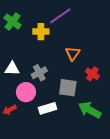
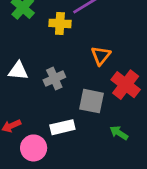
red cross: (92, 74) -> (126, 85), size x1.5
pink circle: (26, 92) -> (34, 148), moved
green arrow: (90, 110) -> (119, 133), size x0.6

